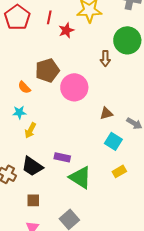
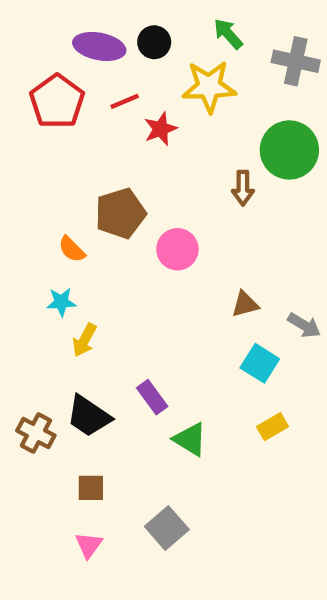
red line: (49, 17) -> (125, 101), turned 56
pink circle: (74, 87) -> (177, 249), size x0.7
purple rectangle: (62, 157) -> (152, 397), turned 42
green triangle: (80, 177) -> (190, 439), size x0.7

